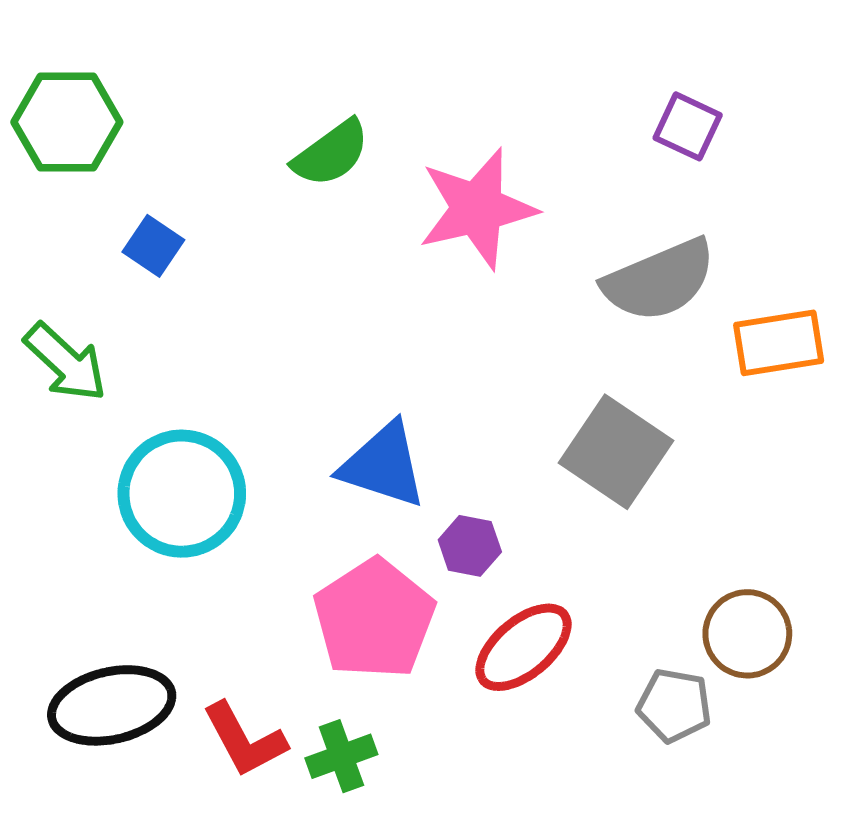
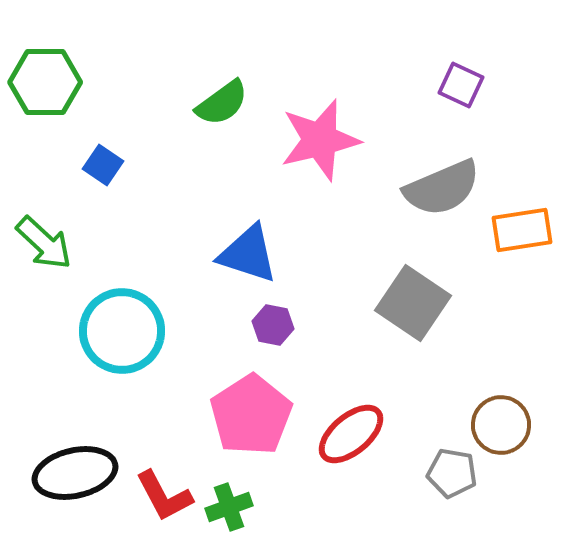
blue triangle: (383, 465) -> (248, 254), moved
purple hexagon: (470, 546) -> (273, 325), moved

